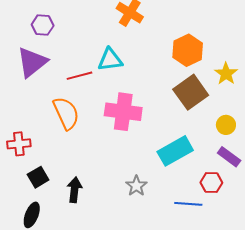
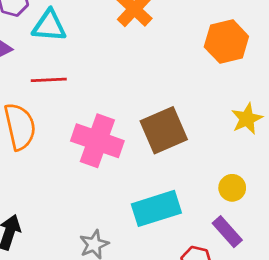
orange hexagon: (188, 50) -> (226, 42), moved
cyan triangle: (110, 60) -> (49, 26), moved
brown square: (191, 92) -> (164, 130), moved

